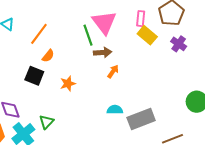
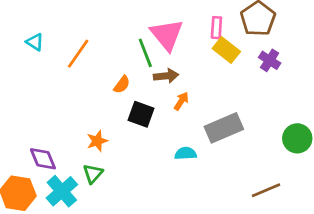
orange semicircle: (48, 56) -> (122, 85), moved
black square: (34, 76) -> (141, 114), moved
orange star: (68, 84) -> (97, 141), moved
gray rectangle: (141, 119) -> (224, 128), moved

